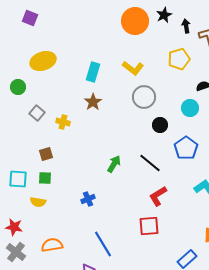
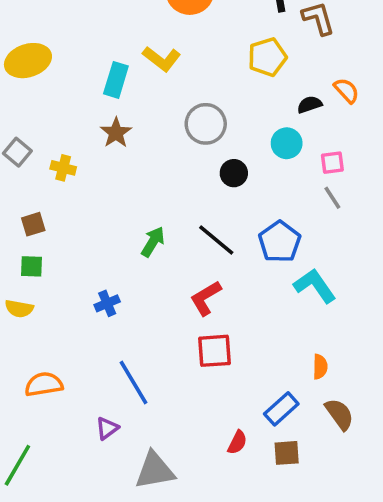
yellow L-shape: (133, 68) -> (162, 59), moved
blue pentagon: (186, 148) -> (280, 242), moved
red L-shape: (158, 196) -> (206, 298), moved

